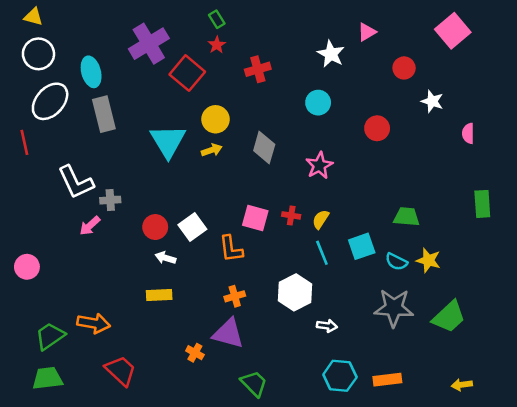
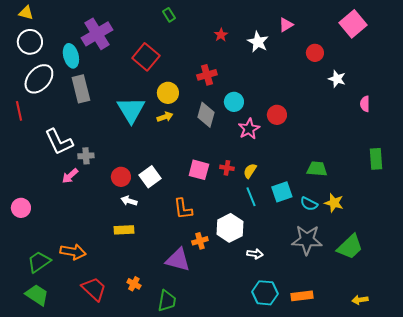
purple cross: (149, 44) -> (97, 34), moved
red star: (217, 45) -> (221, 35), moved
red cross: (258, 69) -> (207, 75), moved
cyan circle: (318, 103) -> (234, 102), moved
red circle: (377, 128) -> (277, 115), moved
orange L-shape: (231, 249) -> (183, 209), moved
orange cross: (235, 296) -> (200, 241), moved
orange cross: (195, 353) -> (134, 284), moved
green trapezoid: (47, 378) -> (37, 295), turned 40
green trapezoid: (254, 384) -> (167, 301), moved, turned 55

